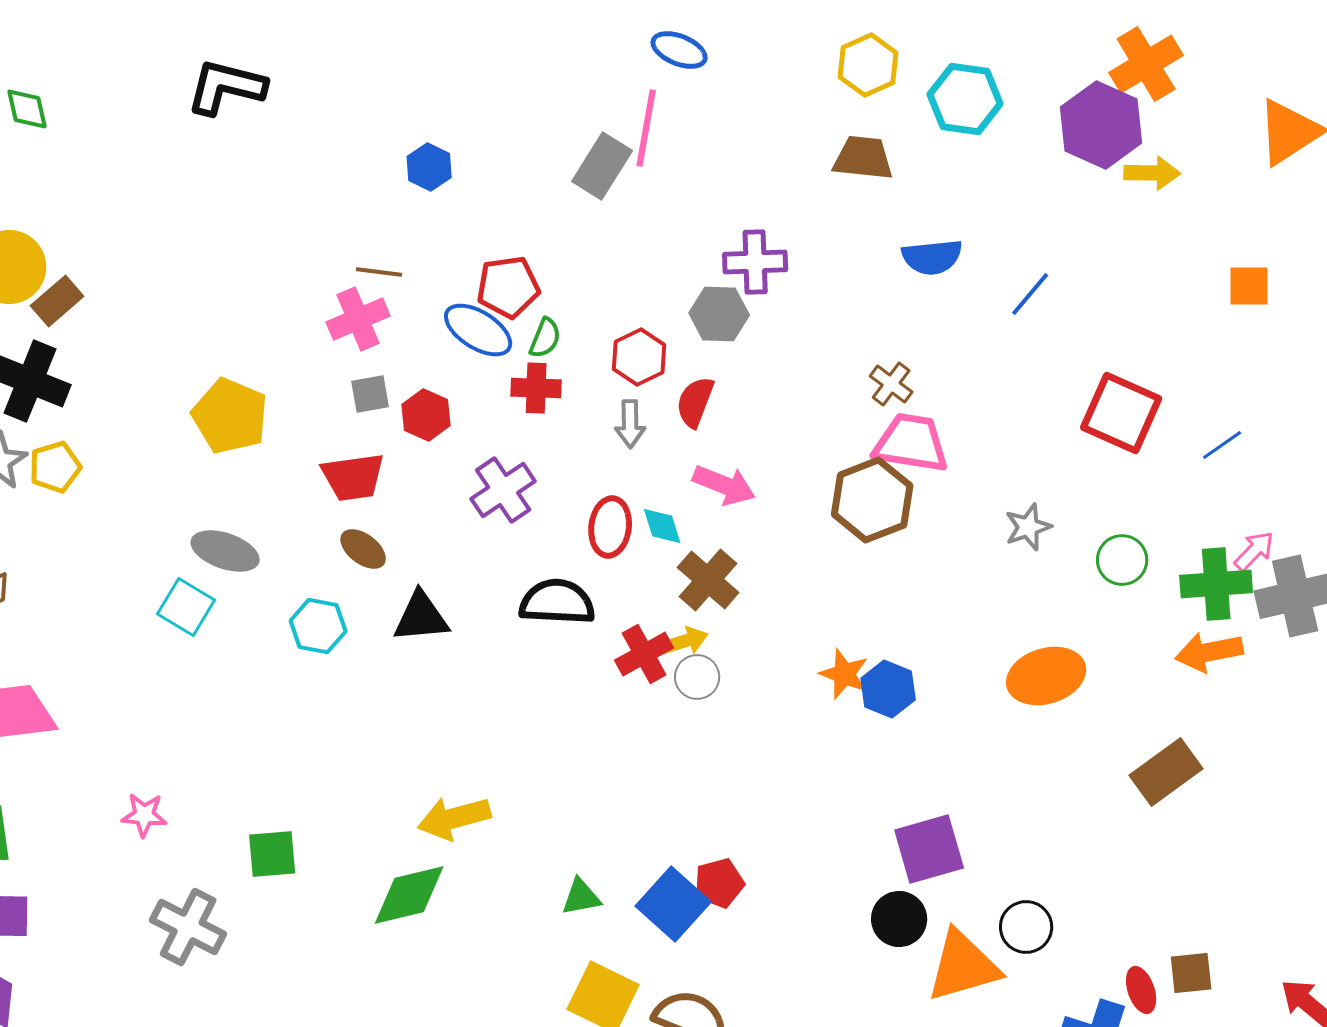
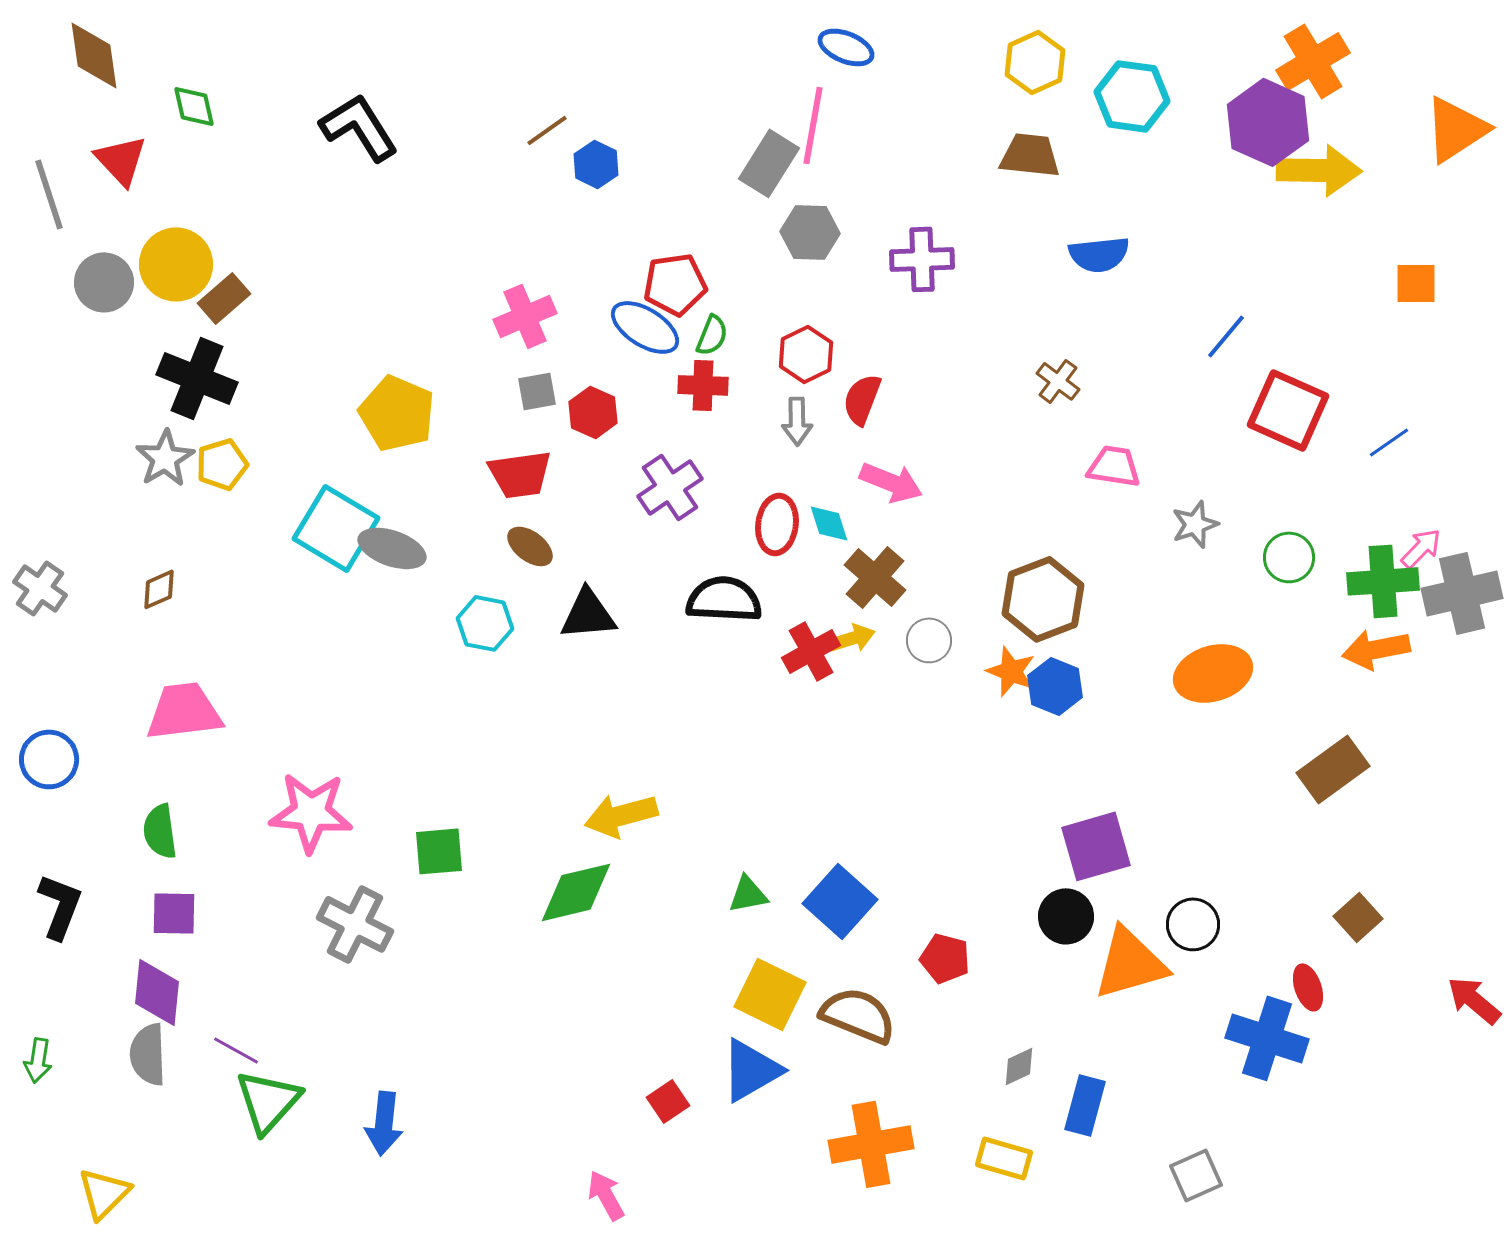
black L-shape: (226, 87) -> (359, 127), moved, turned 44
yellow arrow: (1152, 173) -> (1319, 170), size x1.5
brown line: (379, 272) -> (547, 130), moved, turned -42
blue line: (1030, 294) -> (1226, 336), moved
gray hexagon: (719, 314) -> (810, 232), moved
pink trapezoid: (911, 443) -> (1114, 466), moved, size x0.7
brown hexagon: (872, 500) -> (1043, 599), moved
cyan square: (186, 607) -> (336, 528), moved, size x1.5
gray circle: (697, 677) -> (929, 640), moved
pink star: (144, 815) -> (311, 812), size x1.8
red pentagon: (719, 883) -> (945, 958), moved, turned 30
brown square: (1191, 973) -> (1358, 917), moved, turned -36

